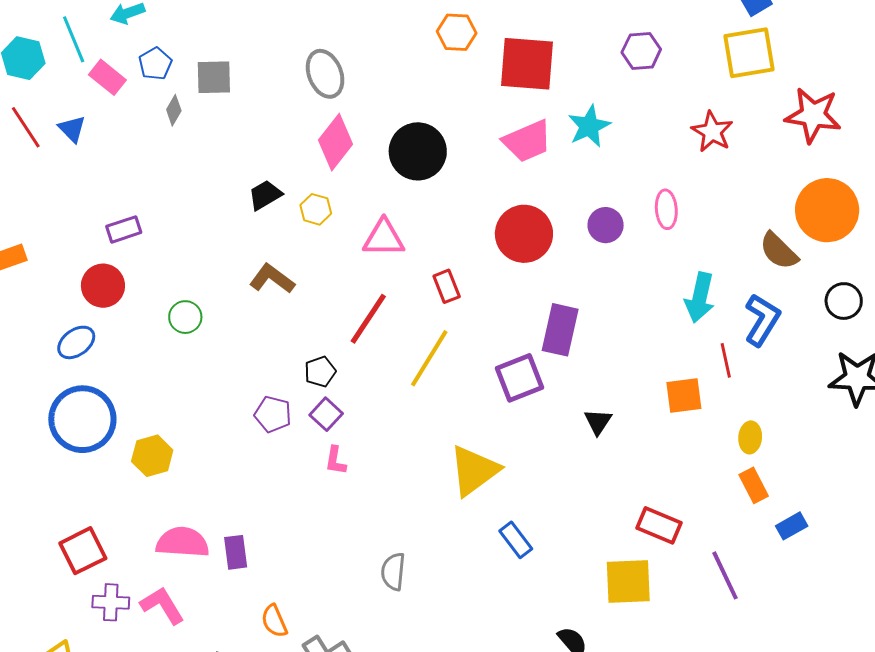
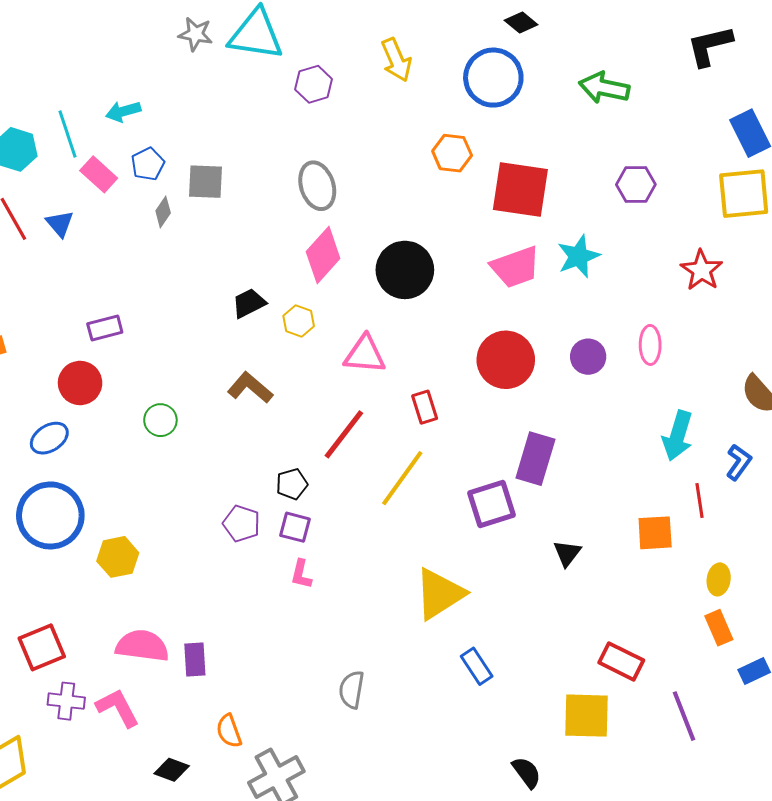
blue L-shape: (762, 320) -> (739, 462), size x0.7
purple square: (326, 414) -> (295, 527), turned -32

